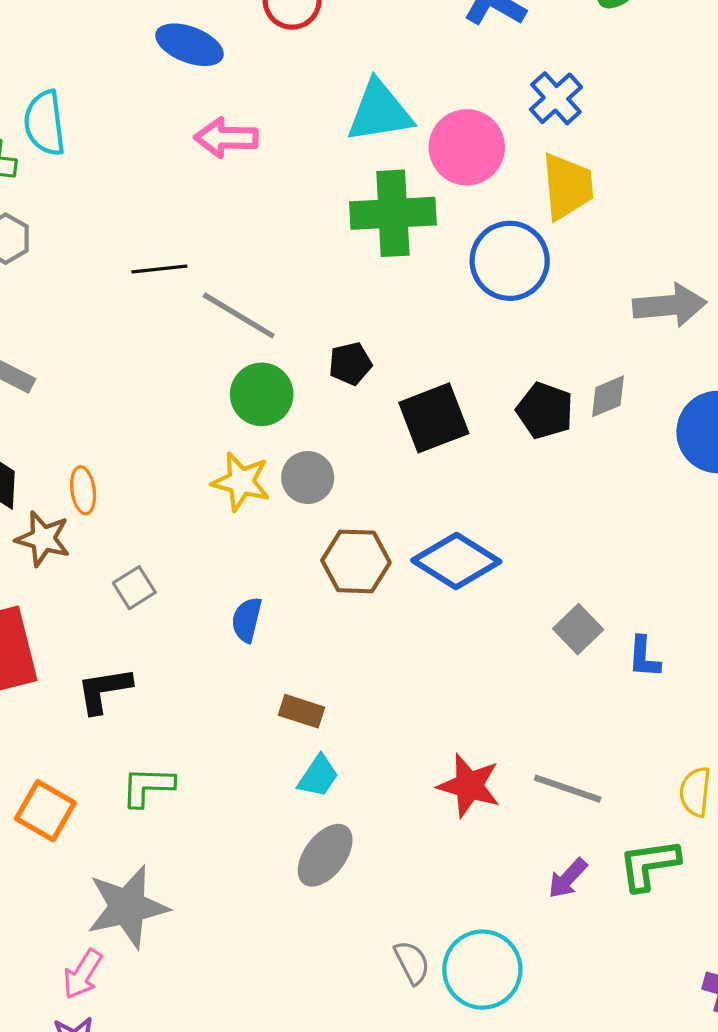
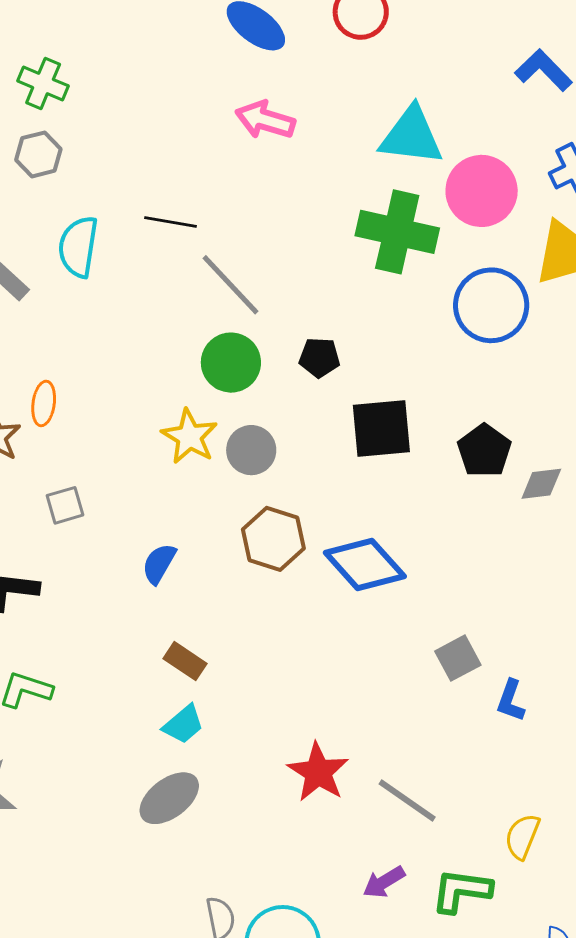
cyan semicircle: (45, 123) -> (78, 247), moved
gray diamond: (608, 396) -> (541, 484), moved

